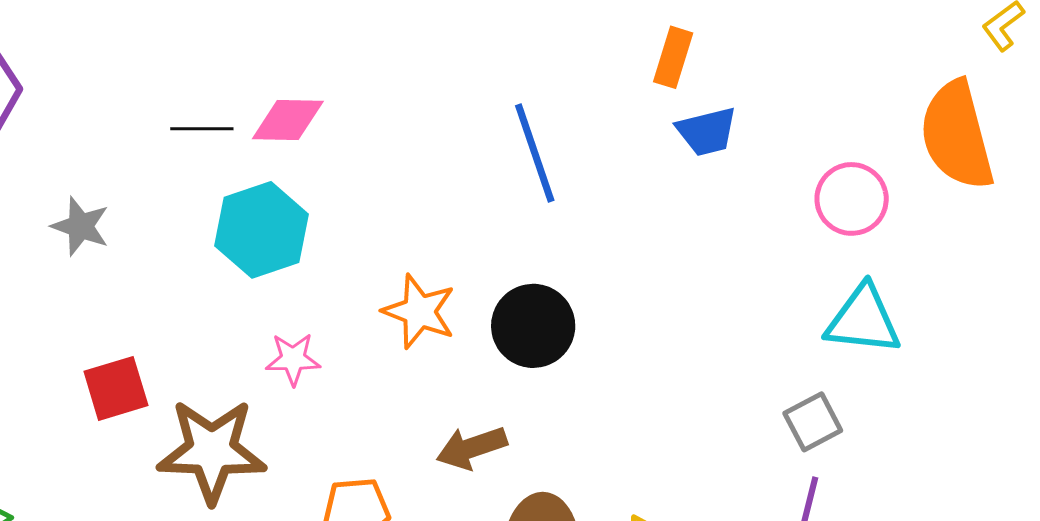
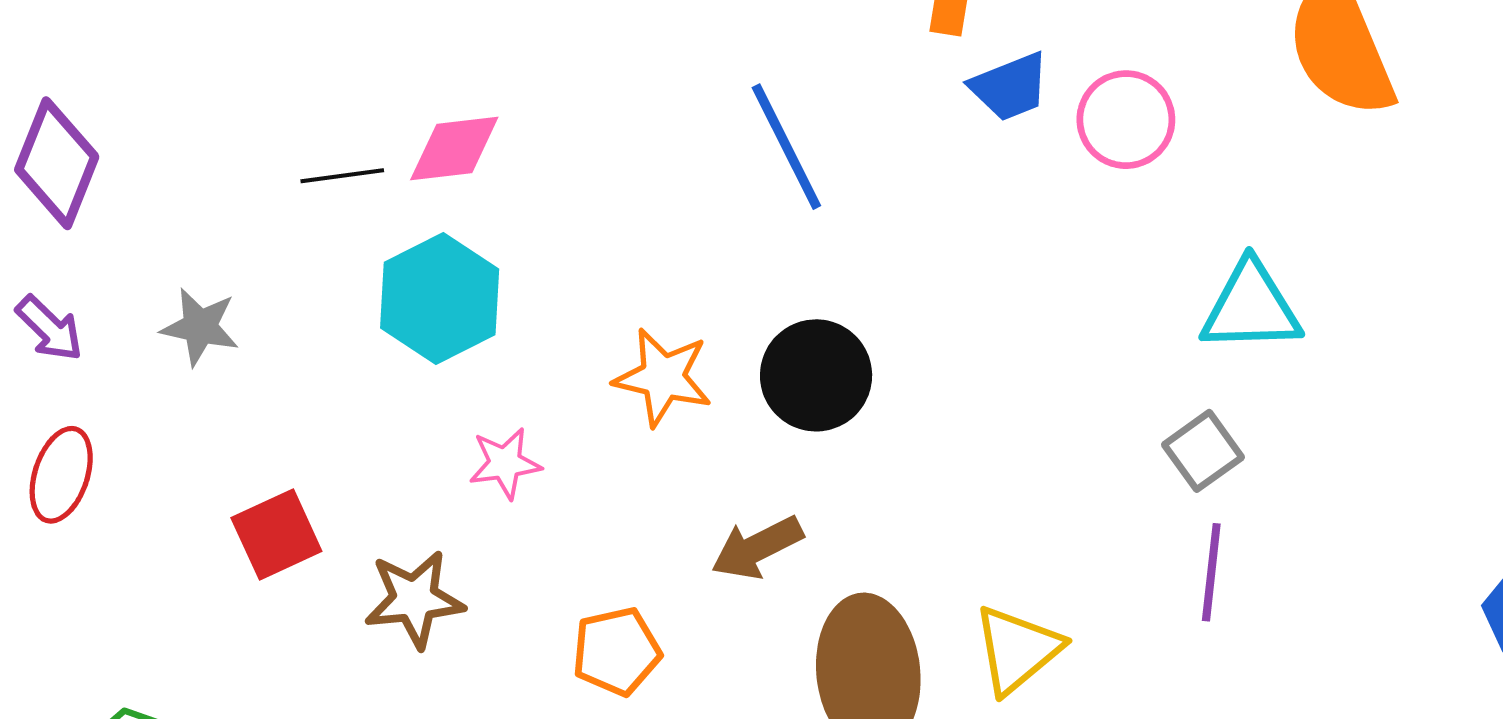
pink circle: (852, 199) -> (1126, 120), moved
brown star: (212, 451) -> (414, 599), size x0.7

